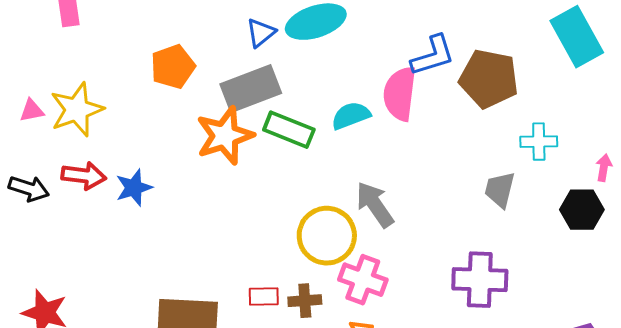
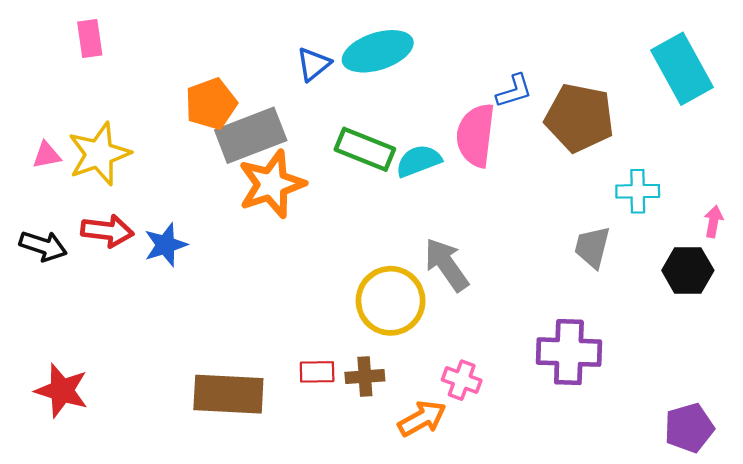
blue L-shape: (433, 56) -> (514, 91), size x0.7
gray rectangle: (251, 89) -> (251, 135), moved
green rectangle: (289, 130) -> (365, 149), moved
pink cross: (363, 280) -> (462, 380), moved, size x0.7

